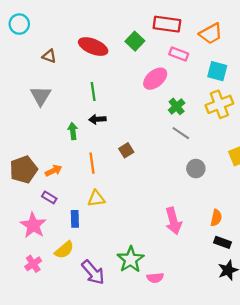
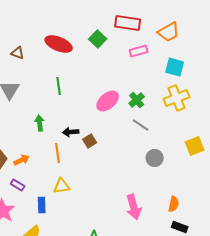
pink rectangle: (179, 54) -> (139, 51), turned -36
pink ellipse: (155, 79) -> (108, 101), moved
black arrow: (97, 119) -> (71, 132), moved

